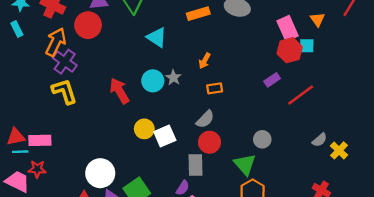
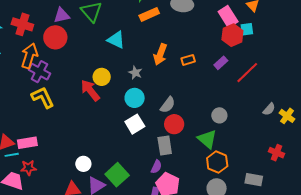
orange arrow: (205, 61) -> (160, 54), size x1.5
cyan circle: (153, 81) -> (135, 98), moved
orange rectangle: (215, 88) -> (188, 60), moved
yellow circle: (144, 129) -> (102, 77), moved
white circle: (100, 173) -> (83, 164), size x0.6

